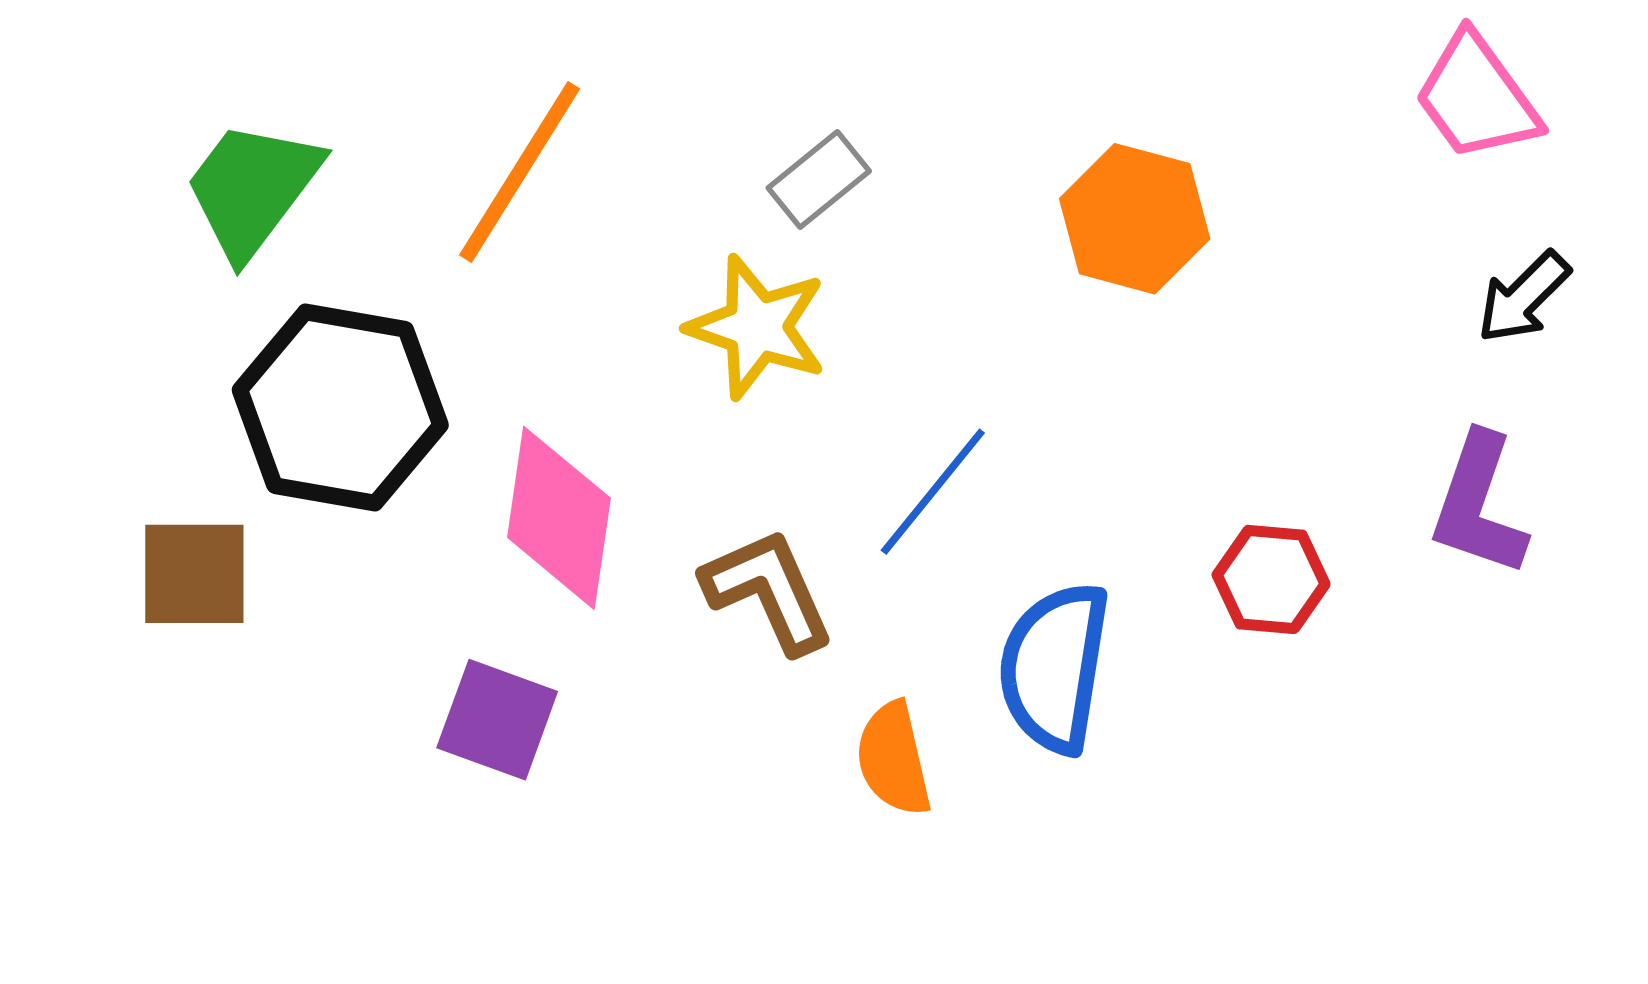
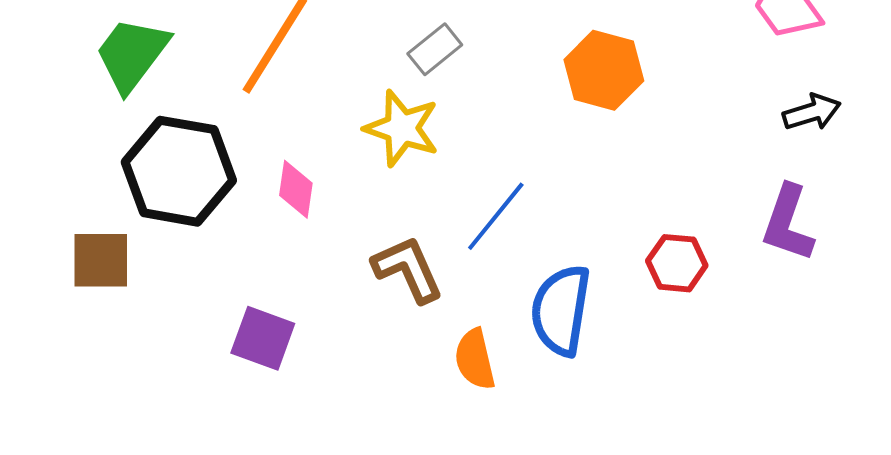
black arrow: (1523, 297) -> (812, 112), turned -152
pink diamond: (559, 518) -> (296, 189), moved, size x0.6

